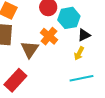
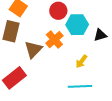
black triangle: (84, 35) -> (100, 35), moved

